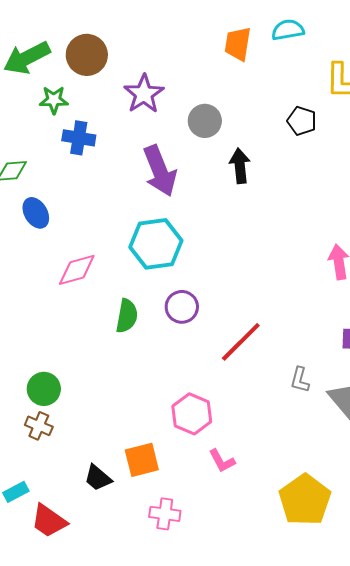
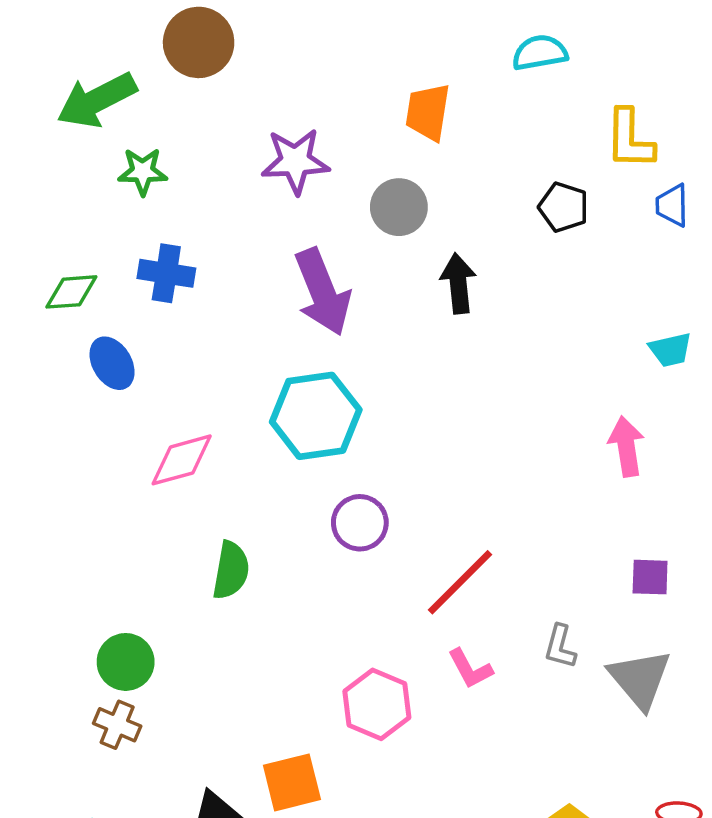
orange trapezoid: (238, 44) -> (428, 112), moved
brown circle: (87, 55) -> (199, 42), moved
purple star: (144, 94) -> (295, 161), turned 30
blue cross: (79, 138) -> (166, 273), moved
green semicircle: (127, 316) -> (231, 570), moved
pink L-shape: (222, 461) -> (470, 669), moved

